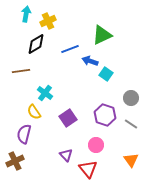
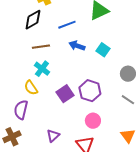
blue arrow: (90, 61) -> (77, 46), moved
brown line: (21, 71) -> (41, 47), moved
purple hexagon: (105, 115) -> (90, 91), moved
purple triangle: (66, 155) -> (53, 136), moved, turned 32

